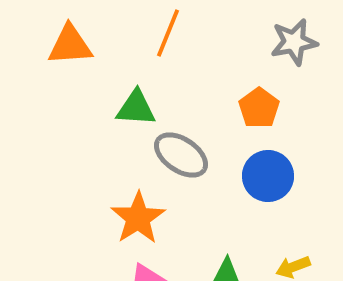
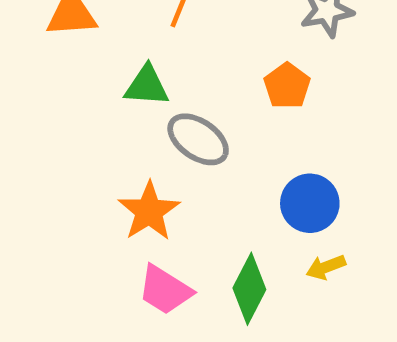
blue circle: (268, 176) -> (310, 203), moved

